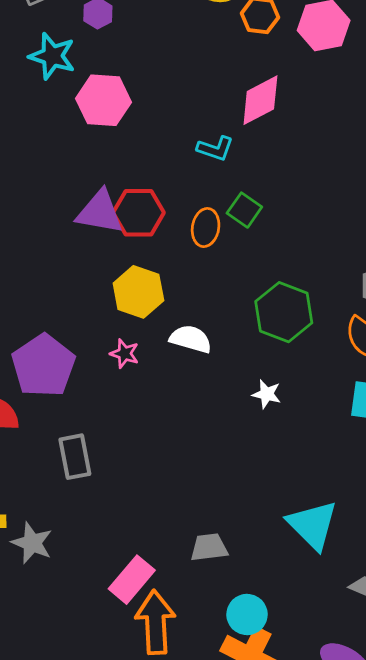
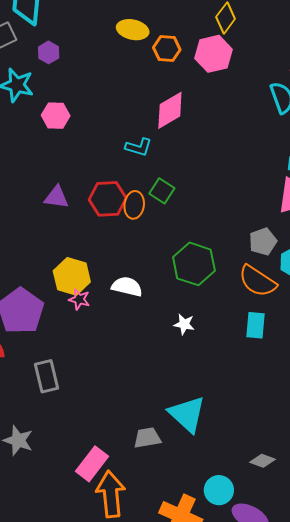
pink hexagon: (104, 100) -> (56, 116), size x0.7
purple triangle: (100, 212) -> (57, 197), size x0.7
red hexagon: (138, 213) -> (108, 199), moved
yellow hexagon: (138, 292) -> (72, 276), moved
cyan triangle: (313, 525) -> (187, 414), moved
cyan circle: (247, 614) -> (219, 490), moved

